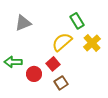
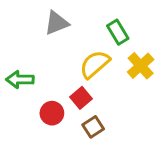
gray triangle: (23, 23) -> (57, 23), moved
green arrow: (13, 62) -> (20, 80), moved

